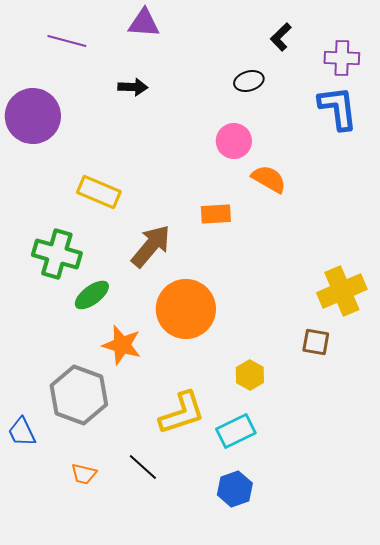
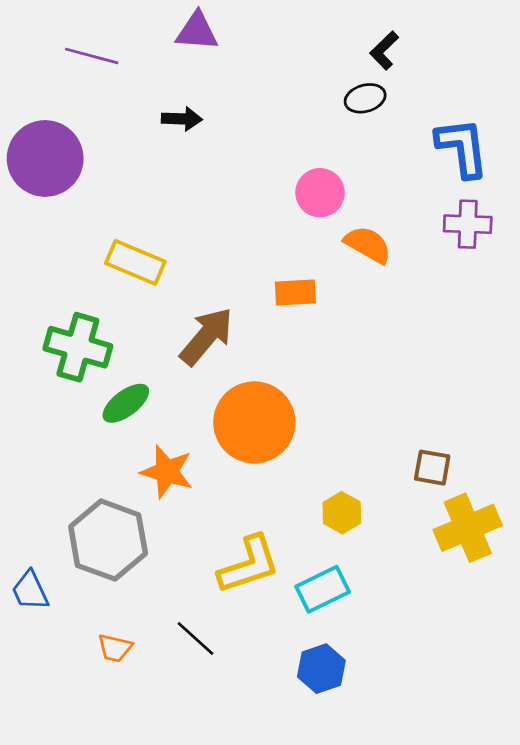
purple cross: (342, 58) -> (468, 224), moved
black ellipse: (249, 81) -> (365, 98), moved
yellow cross: (342, 291) -> (468, 528), moved

